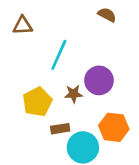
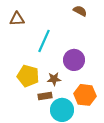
brown star: (74, 94) -> (54, 79), moved
yellow pentagon: (37, 102) -> (28, 76), turned -30

